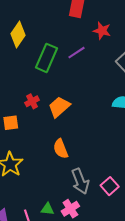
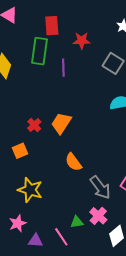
purple line: (77, 53) -> (63, 68), turned -42
green rectangle: (46, 58) -> (39, 51), moved

